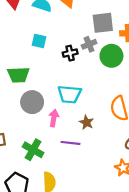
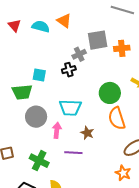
cyan square: (39, 41) -> (39, 75), moved
gray cross: (89, 44) -> (79, 54), moved
green circle: (111, 56) -> (110, 93), moved

